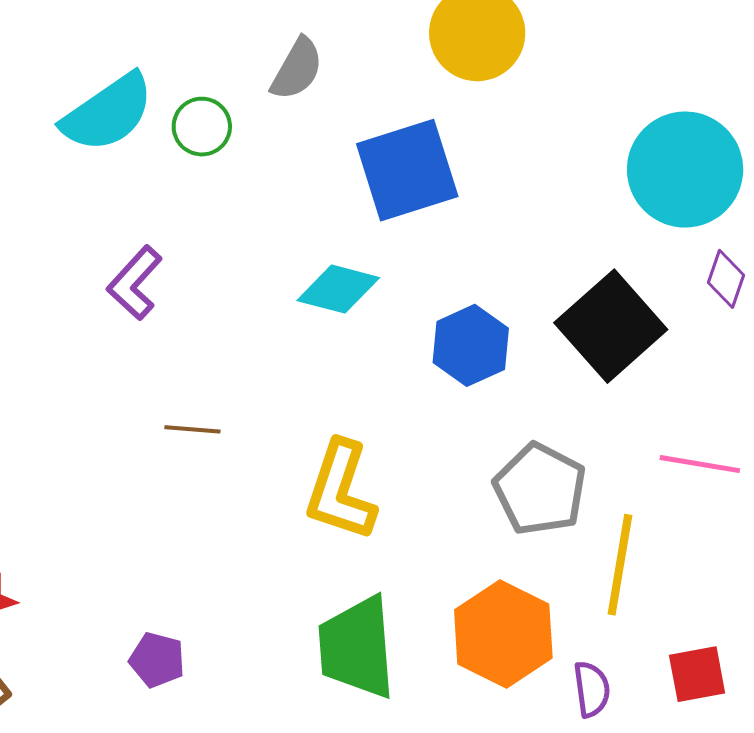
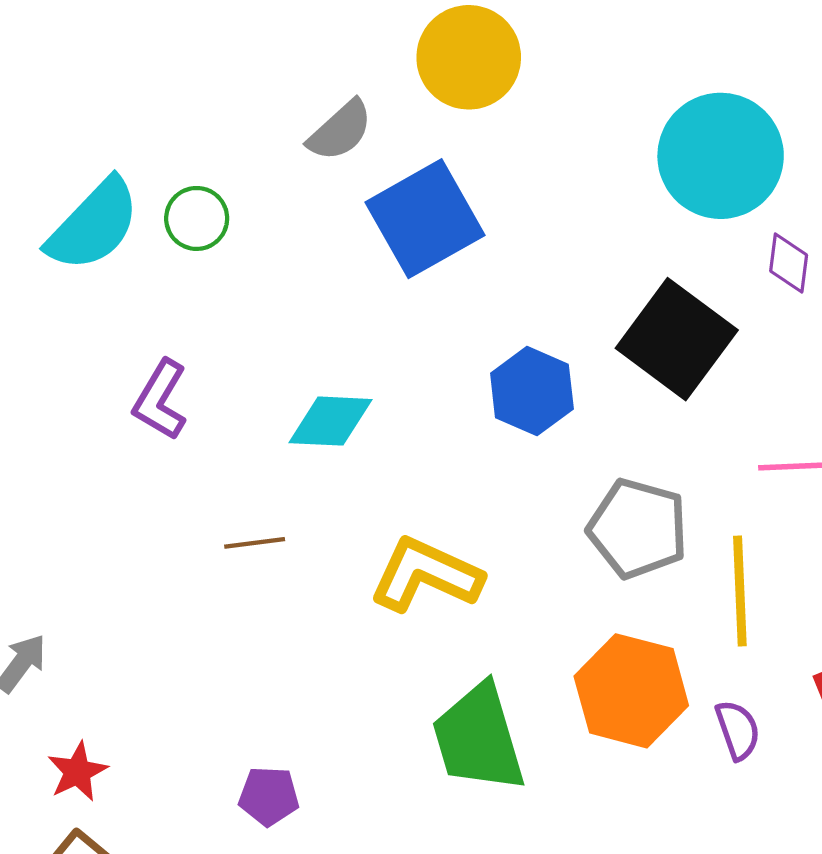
gray semicircle: (297, 69) -> (340, 131), moved, turned 30
cyan diamond: (338, 289) -> (331, 421), moved
yellow L-shape: (340, 491) -> (426, 575), turned 108

